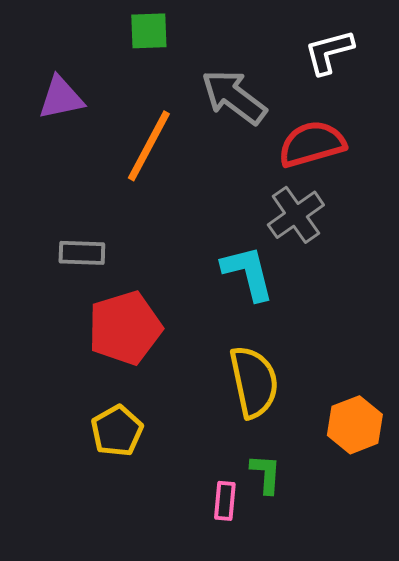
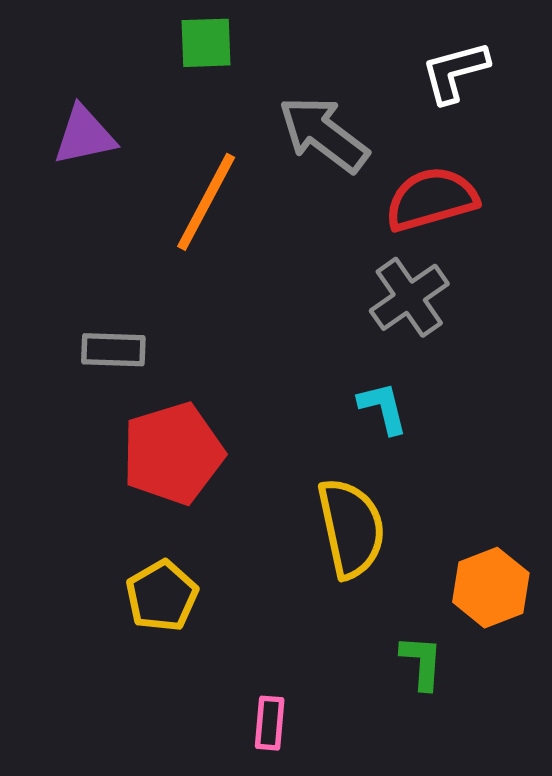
cyan L-shape: (248, 273) -> (383, 408), moved, size x0.7
green L-shape: (266, 474) -> (422, 662), moved
pink rectangle: (225, 501) -> (270, 723), moved

